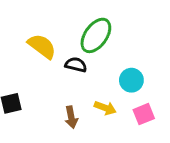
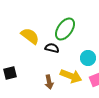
yellow arrow: (105, 108) -> (71, 76), size x1.5

